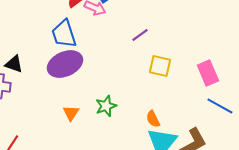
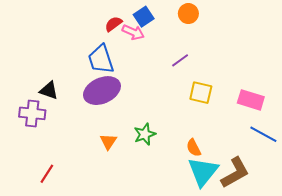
pink rectangle: (208, 73) -> (251, 100), turned -50

